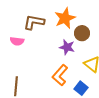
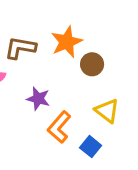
purple star: (67, 47) -> (38, 99), moved

